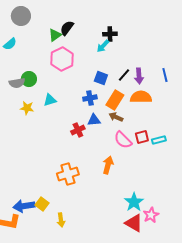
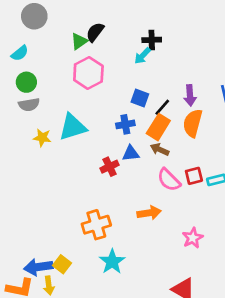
black line: (124, 75) -> (162, 107), moved
green circle: (29, 79) -> (26, 82), moved
orange semicircle: (141, 97) -> (193, 123), turned -75
cyan triangle: (50, 100) -> (73, 127), size x1.6
orange arrow: (108, 165) -> (149, 213), turned 66
cyan star: (134, 202) -> (112, 262), moved
pink star: (151, 215) -> (193, 238), moved
yellow arrow: (61, 220) -> (49, 285), moved

